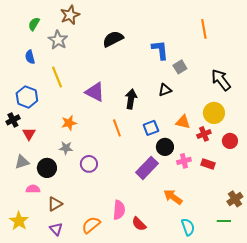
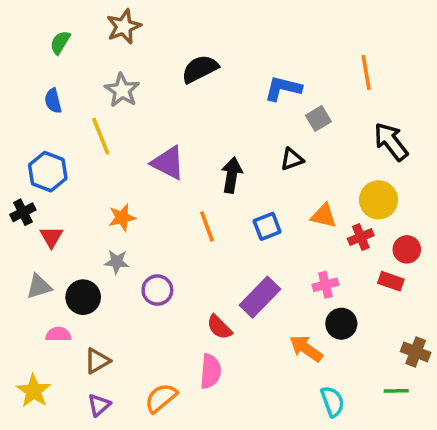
orange line: (204, 29) -> (366, 73), moved
gray star: (58, 40) -> (122, 90), moved
blue L-shape: (160, 50) -> (283, 88), turned -70
black circle: (165, 147) -> (341, 324), moved
red rectangle: (208, 164) -> (391, 281), moved
brown cross: (235, 199) -> (416, 352), turned -35
red semicircle: (139, 224) -> (219, 327), moved
purple triangle: (56, 229) -> (99, 405), turned 32

